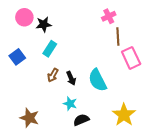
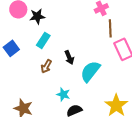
black arrow: (71, 78) -> (69, 57), moved
cyan semicircle: (97, 80) -> (90, 71), turned 65

